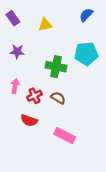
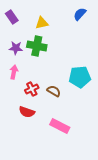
cyan pentagon: (86, 54) -> (80, 77), moved
green cross: (56, 67) -> (37, 46), moved
pink arrow: (15, 86) -> (14, 72), moved

